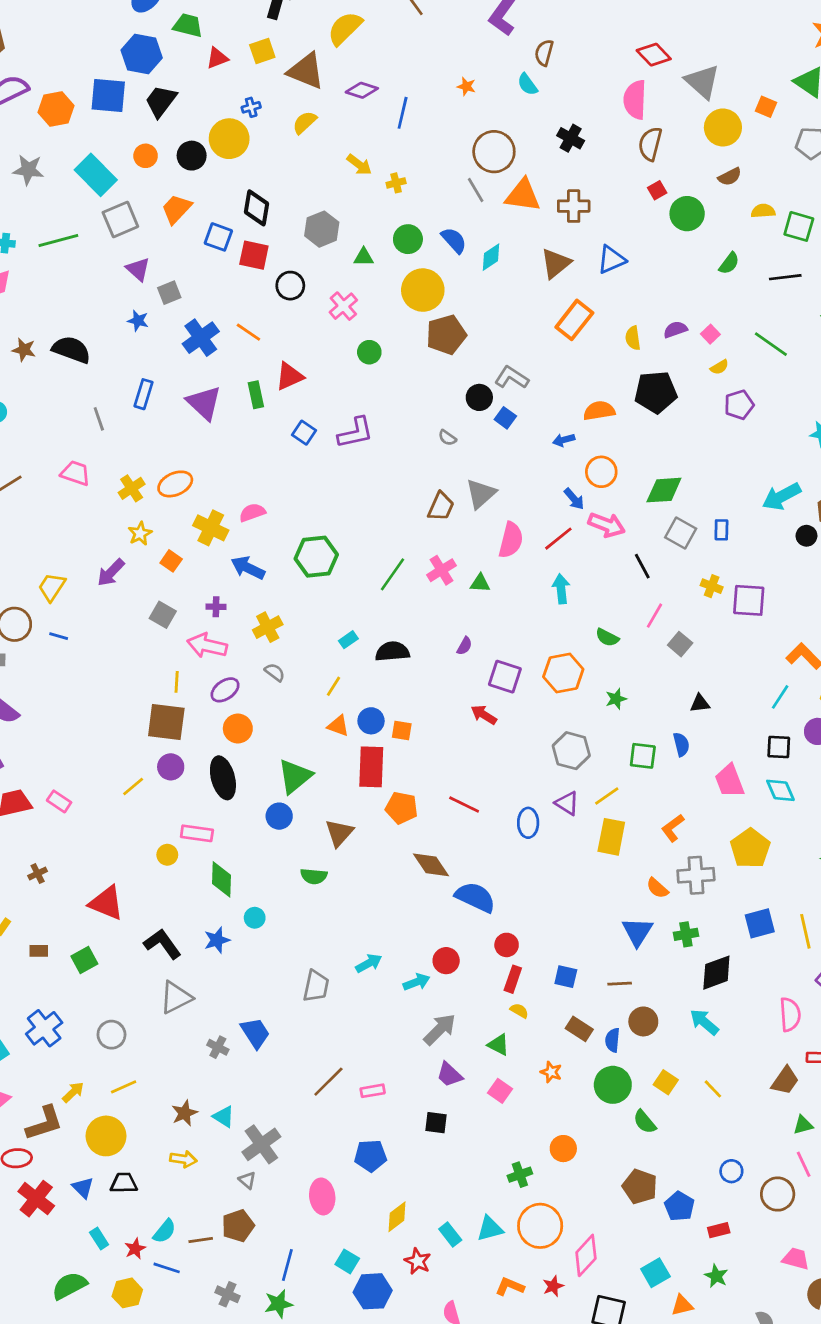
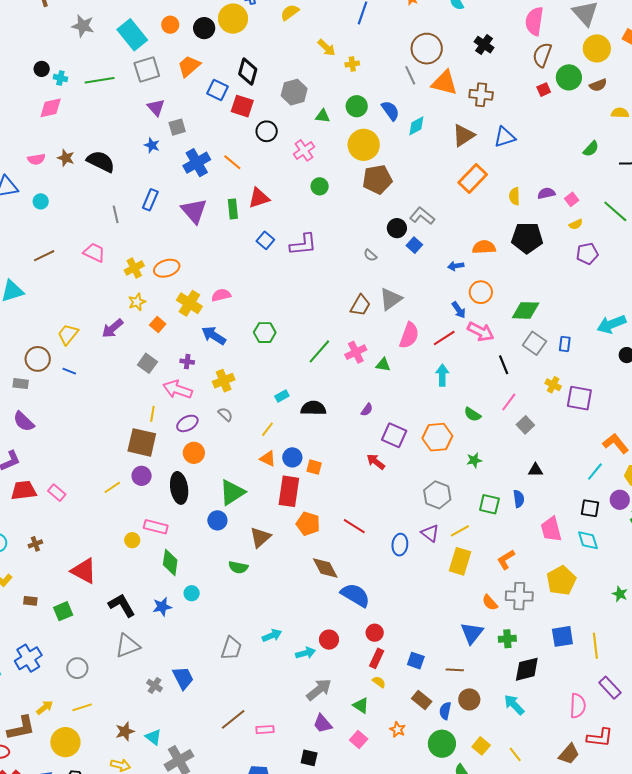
green circle: (687, 214) -> (569, 77), moved
green hexagon: (316, 557) -> (265, 333), size x0.7

